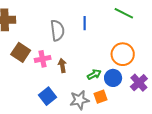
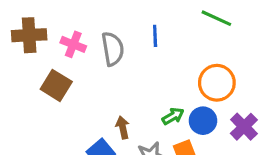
pink cross: (43, 59) -> (73, 44), moved, turned 35
brown arrow: (62, 66) -> (123, 128), moved

